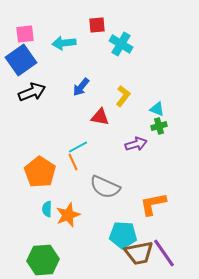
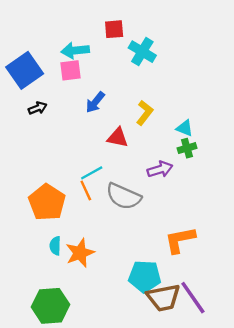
pink square: (25, 34) -> (71, 70), moved
black arrow: (32, 92) -> (38, 108), size x0.6
gray semicircle: (105, 187) -> (123, 196), moved

